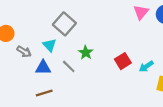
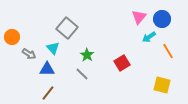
gray line: (69, 66) -> (82, 74), moved
cyan arrow: (146, 66) -> (149, 37), moved
brown line: (44, 93) -> (48, 93), turned -35

